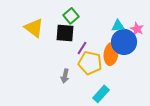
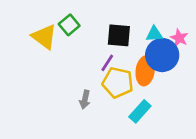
green square: (71, 16) -> (69, 25), moved
black square: (65, 33) -> (119, 35), moved
cyan rectangle: (101, 94) -> (140, 111), moved

